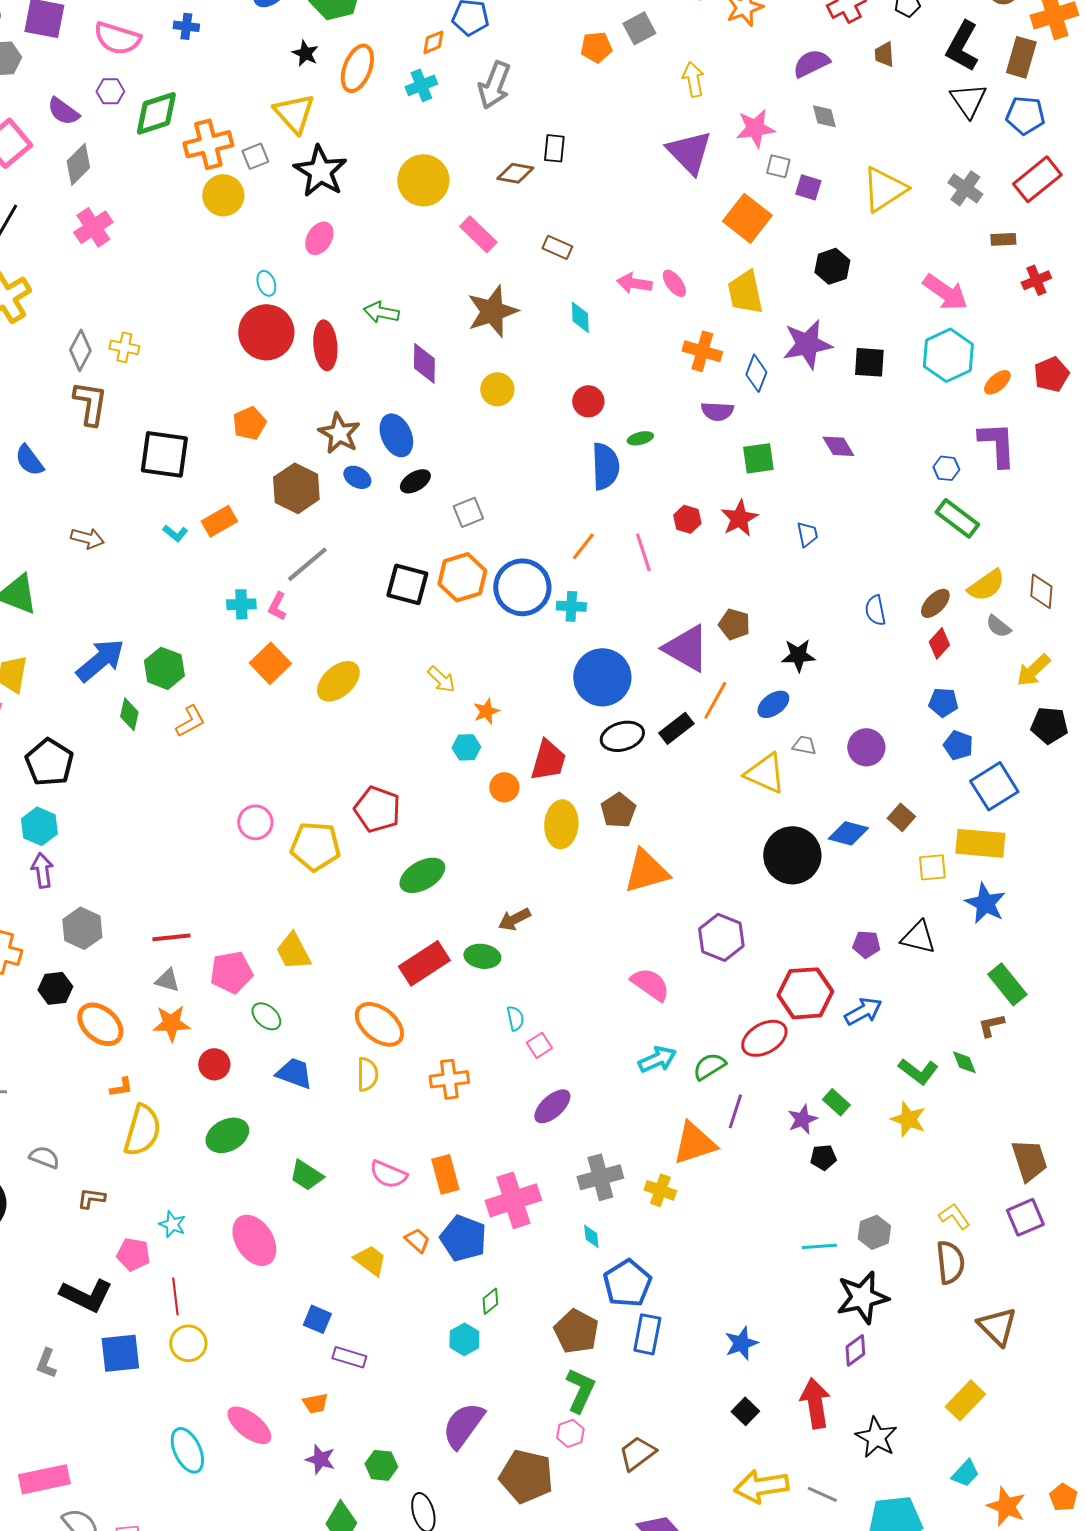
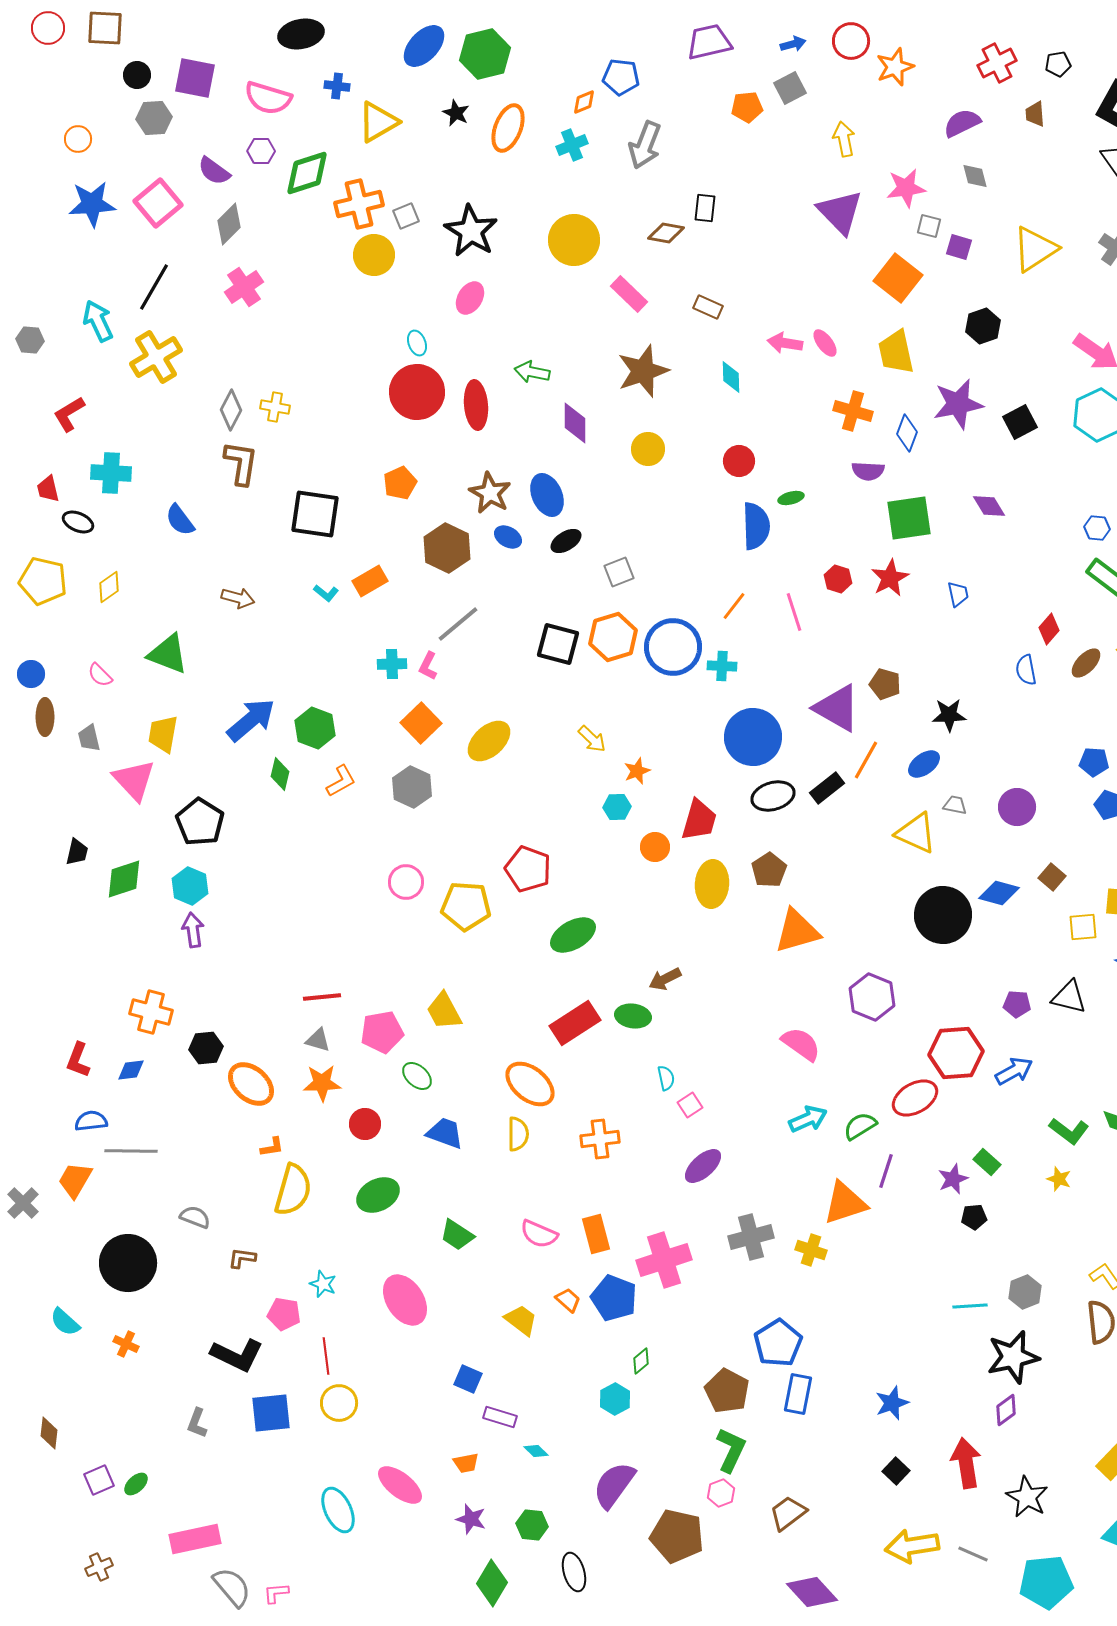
yellow triangle: (294, 113) -> (378, 122), moved, turned 42
black square: (869, 362) -> (1020, 422), turned -32
green square: (758, 458) -> (909, 518), size x1.4
red diamond: (939, 643) -> (1049, 629), moved
gray hexagon: (82, 928) -> (412, 787), moved
yellow star: (908, 1119) -> (1059, 1179), size x0.7
cyan diamond: (591, 1236) -> (536, 1451), moved, turned -40

